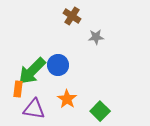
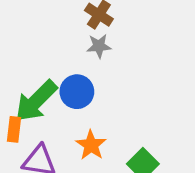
gray star: (96, 37) -> (99, 46), moved

